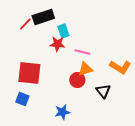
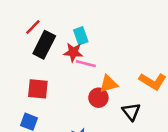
black rectangle: (43, 17) -> (44, 45), moved, turned -45
pink line: (82, 52) -> (86, 64), moved
red square: (29, 73) -> (38, 89), size x0.7

